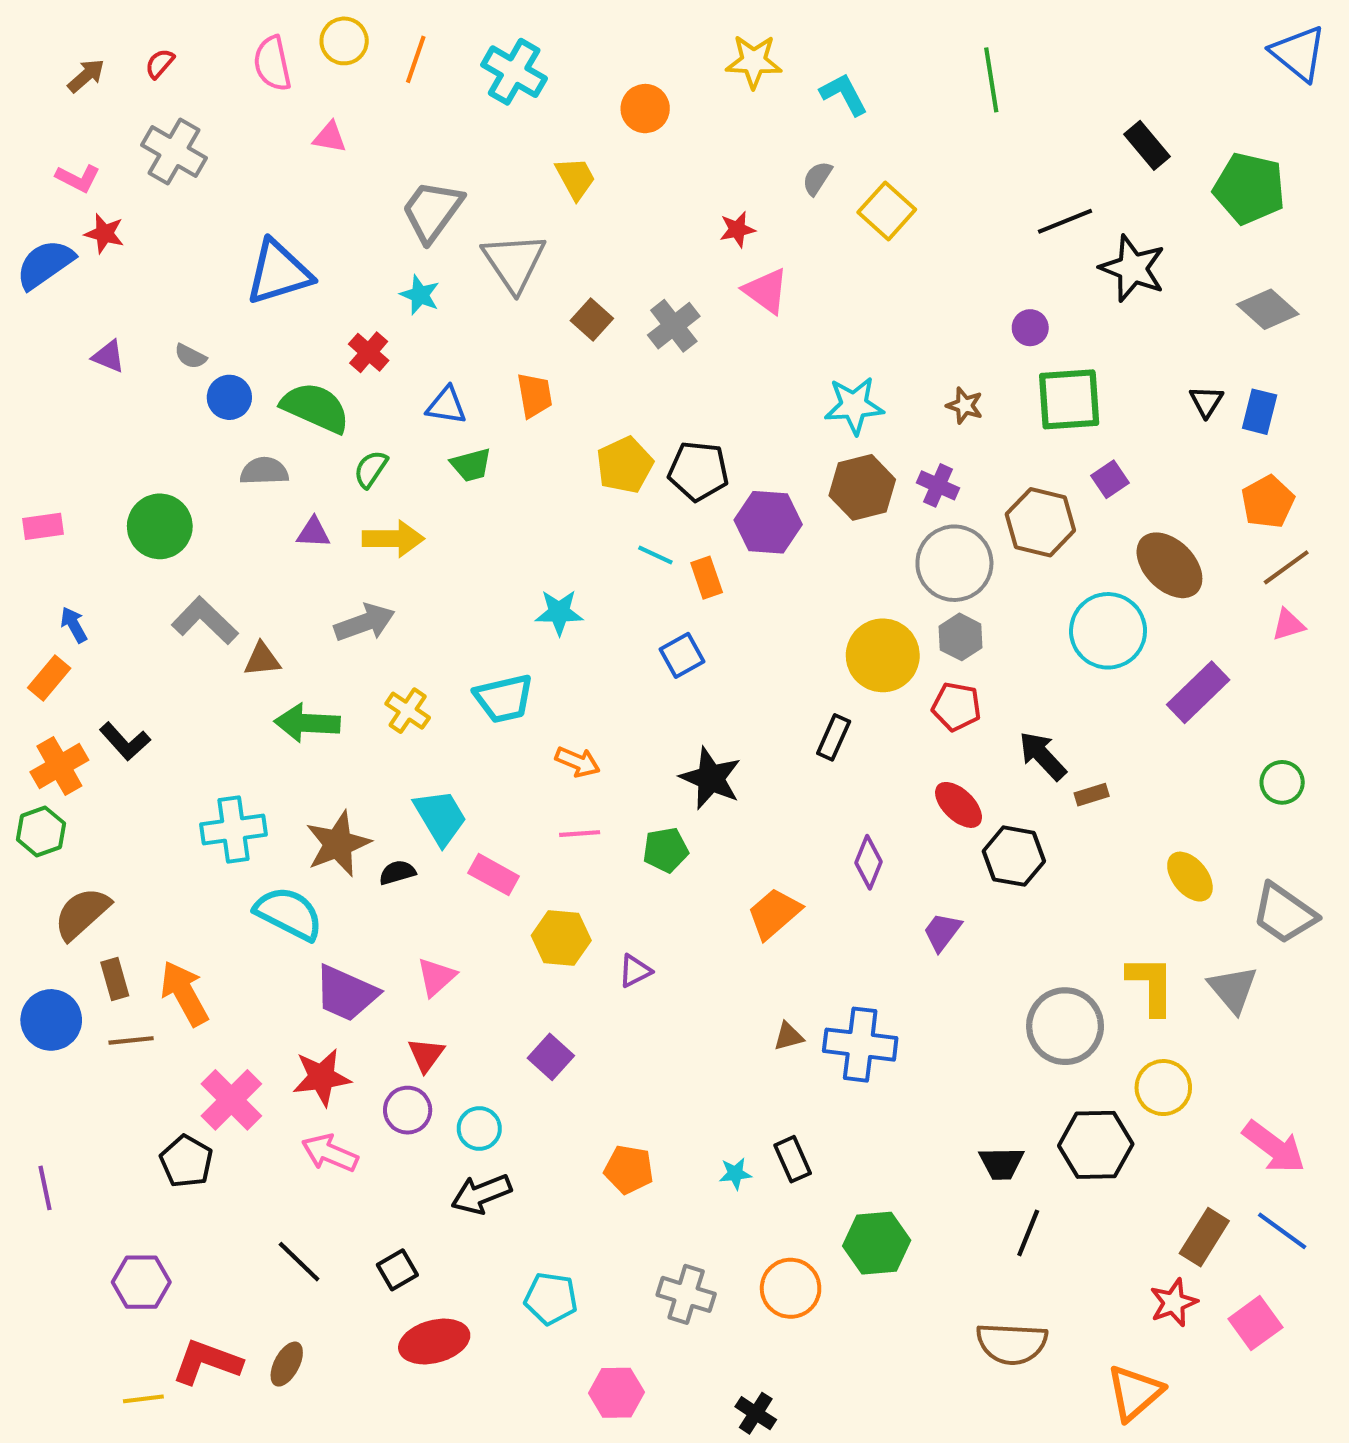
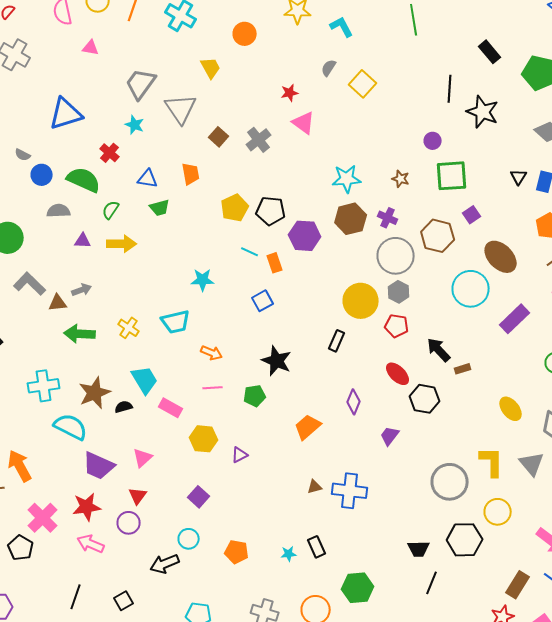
black line: (1065, 221) -> (450, 89), turned -64
gray arrow: (365, 623) -> (82, 290), moved, size x0.7
cyan circle: (479, 1128) -> (189, 539), moved
black line: (299, 1262) -> (76, 597), turned 65

